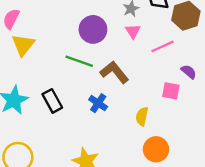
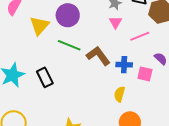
purple circle: (93, 29) -> (68, 15), moved
yellow triangle: (23, 45) -> (39, 26), moved
blue cross: (98, 103) -> (124, 65), moved, turned -35

